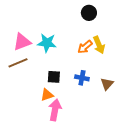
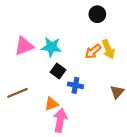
brown line: (18, 63) -> (18, 93), moved
black square: (54, 77) -> (58, 71), moved, turned 32
blue cross: (82, 78) -> (75, 85), moved

